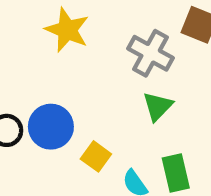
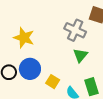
yellow star: (67, 30) -> (24, 38), moved

